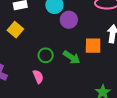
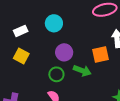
purple circle: (69, 20) -> (64, 52), moved

